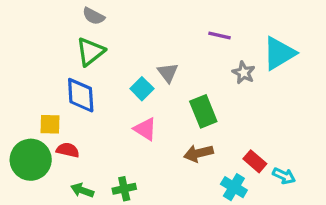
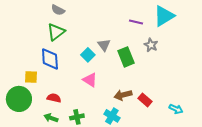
cyan triangle: (279, 53) -> (164, 16), moved
green rectangle: (203, 111) -> (126, 57), moved
red semicircle: (68, 150) -> (54, 98), moved
red rectangle: (255, 161) -> (145, 100), moved
cyan cross: (234, 187) -> (112, 116), moved

